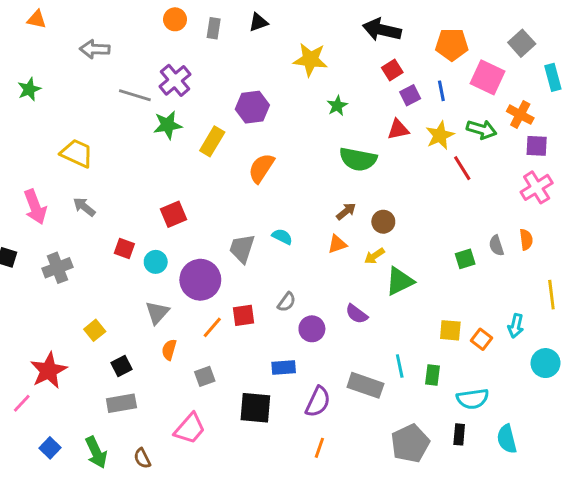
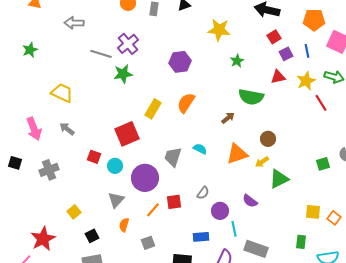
yellow rectangle: (212, 141) -> (153, 109), moved
brown arrow: (346, 211) -> (228, 118), moved
red square: (174, 214) -> (127, 134), size x1.4
orange triangle: (337, 244) -> (237, 154), size x1.6
cyan line: (400, 366) -> (234, 229), moved

